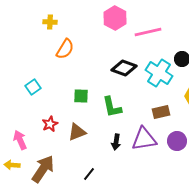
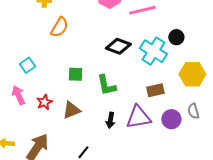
pink arrow: (20, 140) -> (18, 95), moved

